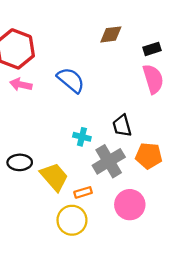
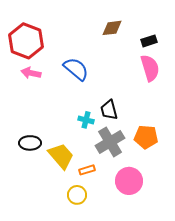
black trapezoid: (122, 126) -> (109, 110), moved
yellow circle: (72, 220) -> (77, 195), size x0.7

